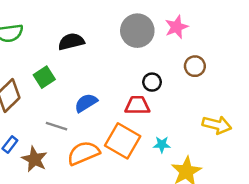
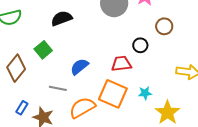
black circle: (152, 82) -> (140, 45), moved

